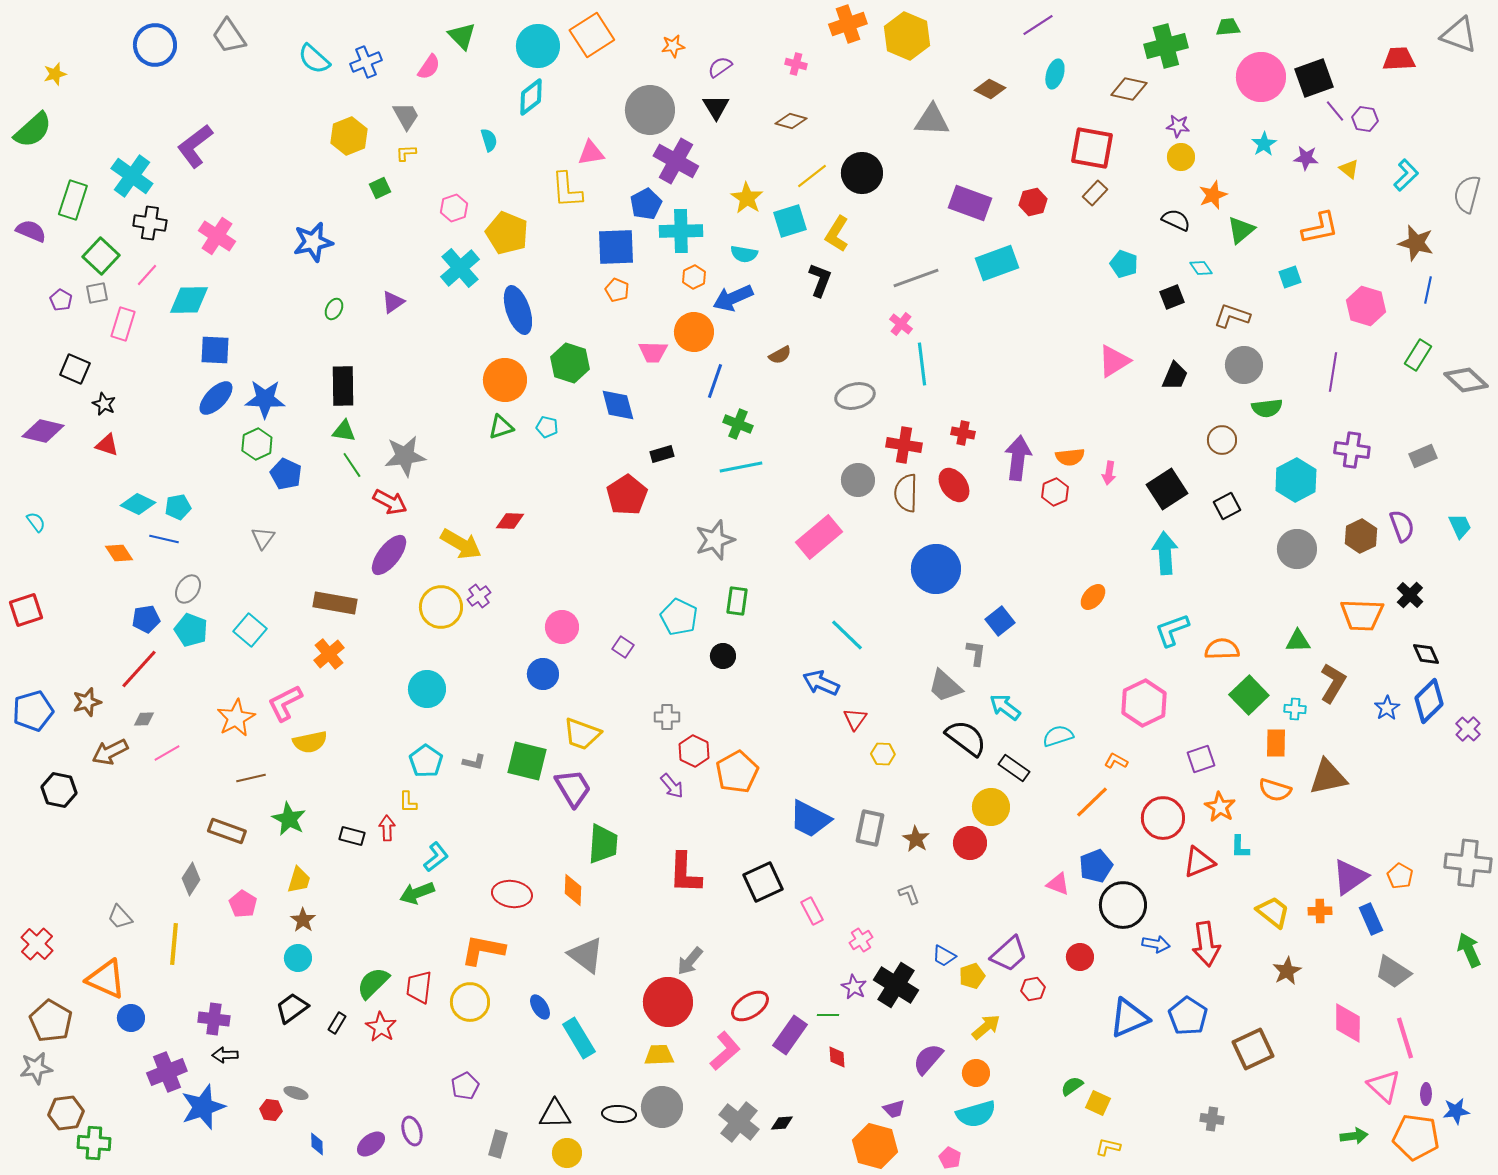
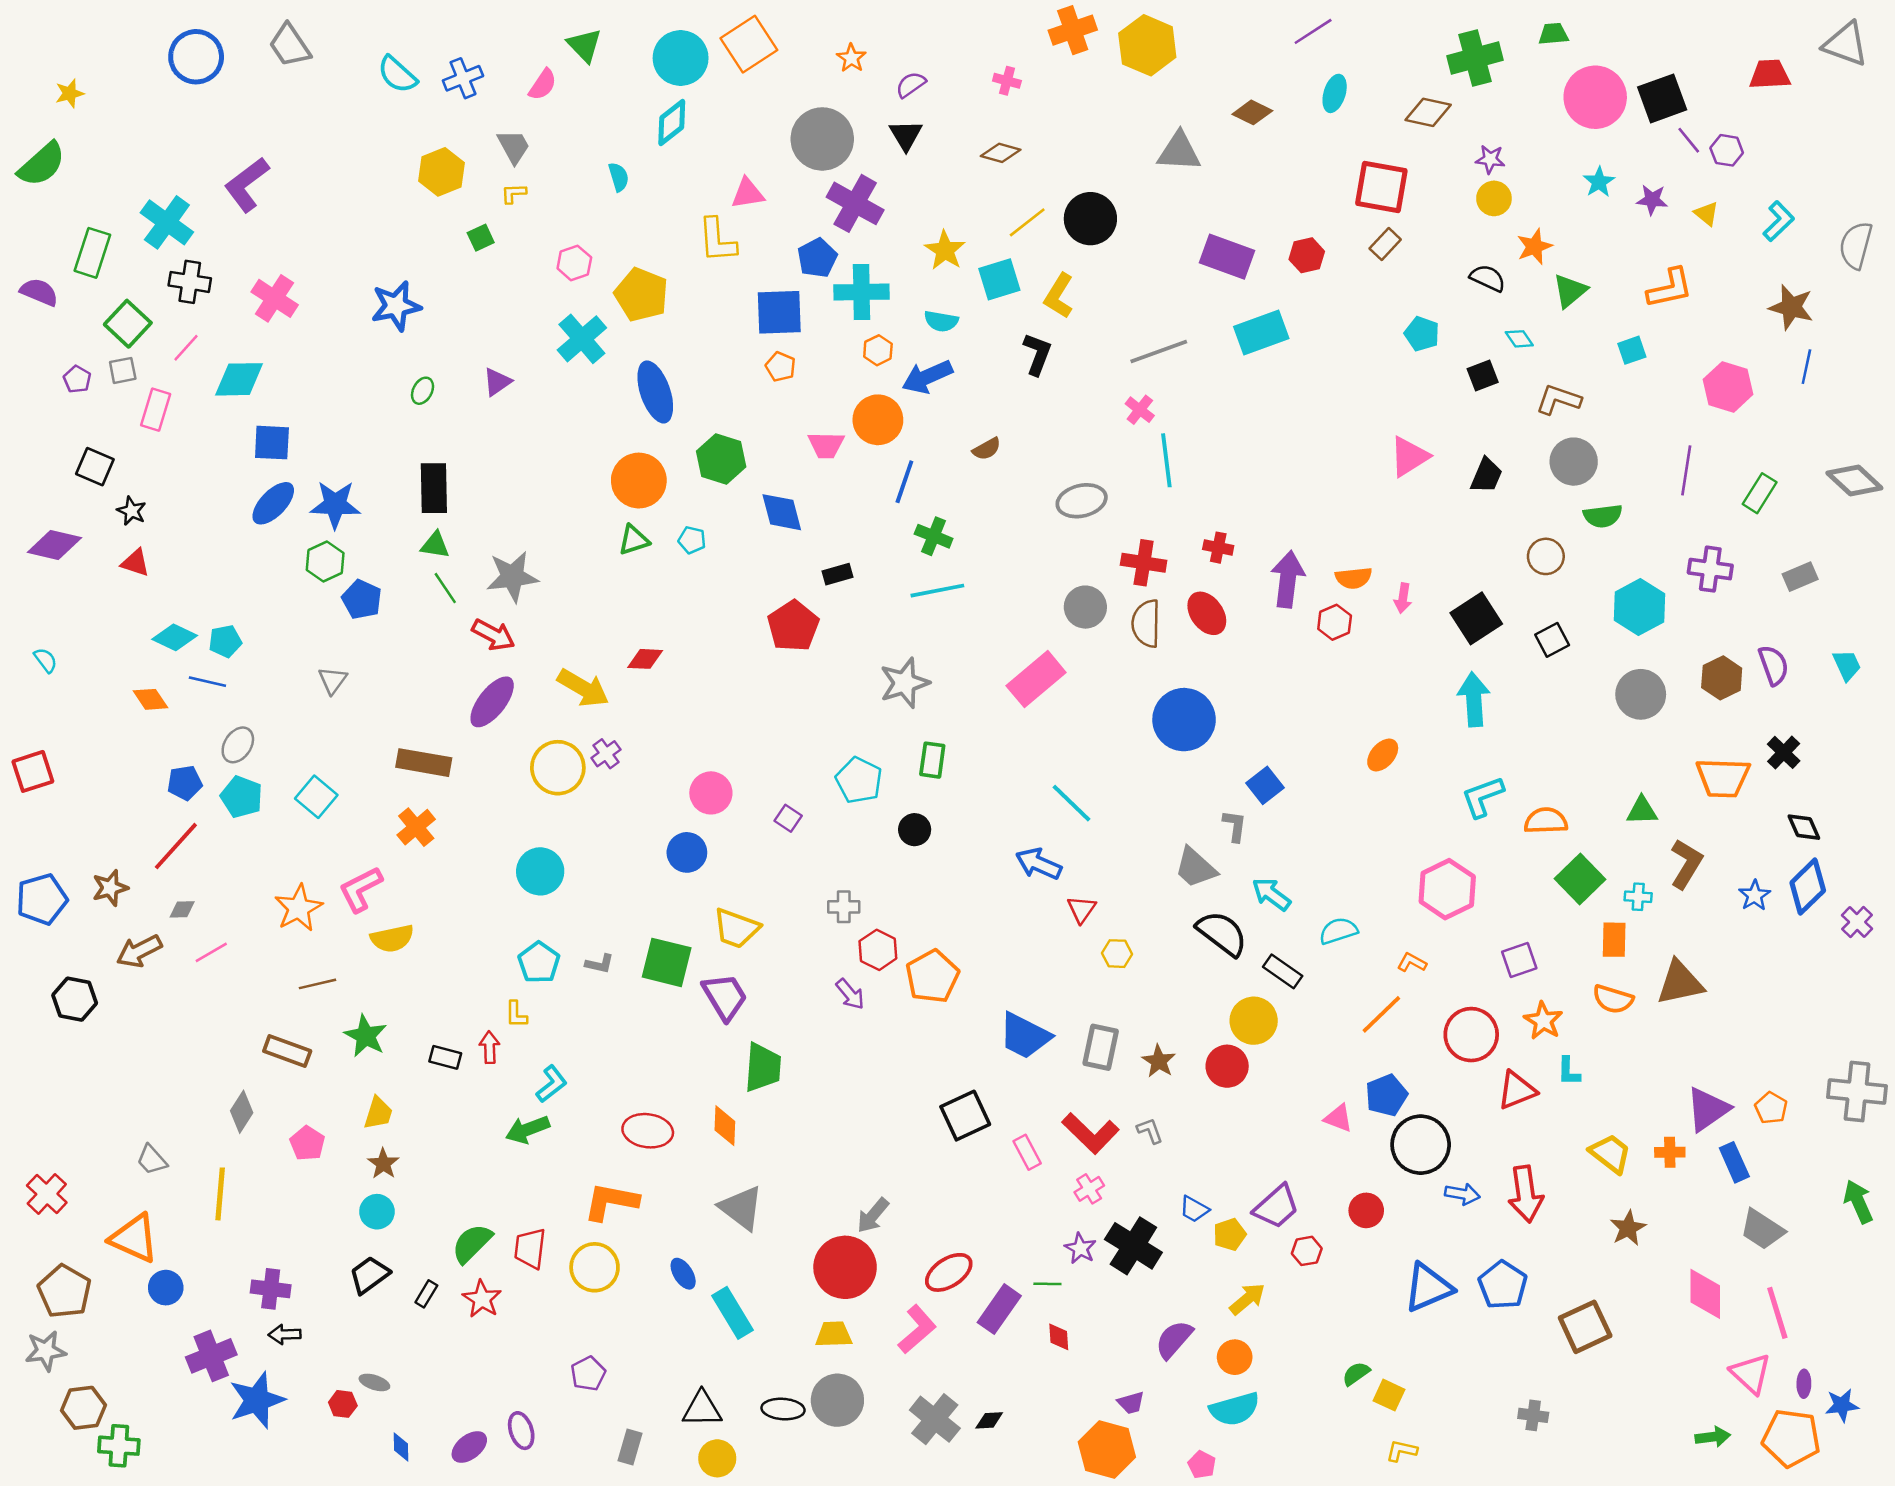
orange star: (673, 46) -> (851, 58), turned -30
green rectangle: (1418, 355) -> (1760, 493), moved
red L-shape: (685, 873) -> (1090, 1133), moved, turned -48

